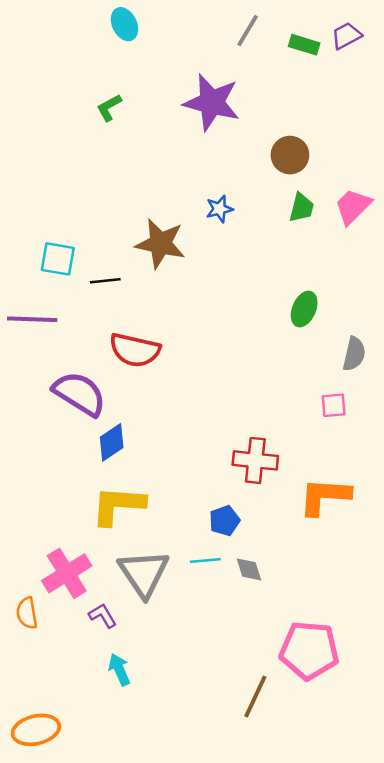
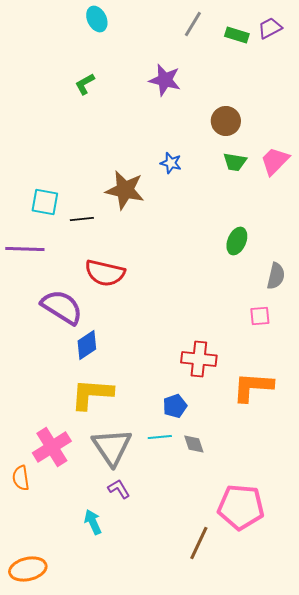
purple star: (212, 102) -> (165, 80), size x0.7
green trapezoid: (302, 208) -> (235, 162), turned 85
blue star: (219, 209) -> (171, 163), turned 30
purple L-shape: (103, 616) -> (119, 489), moved

